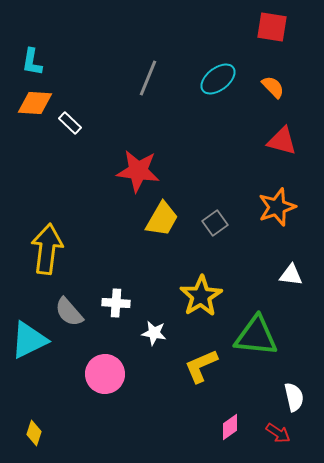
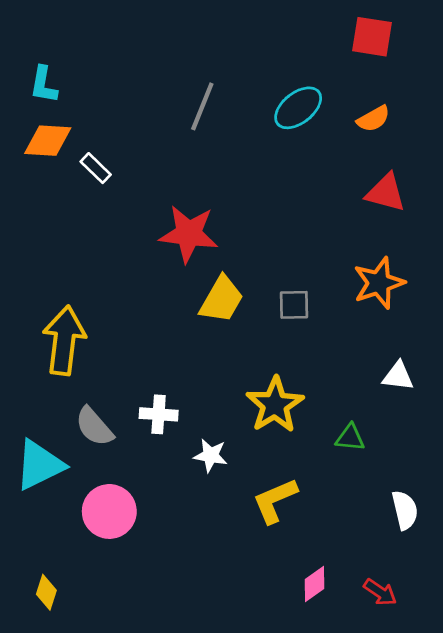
orange semicircle: (273, 87) -> (373, 119), turned 105
gray square: (215, 223) -> (294, 305), turned 35
green triangle: (256, 336) -> (350, 438), moved, size x0.5
pink circle: (105, 374) -> (109, 511), moved
white semicircle: (294, 397) -> (405, 510), moved

